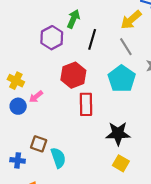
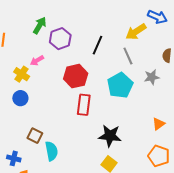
green arrow: (73, 19) -> (40, 25), moved
pink arrow: (36, 97) -> (37, 61), moved
blue cross: (18, 160) -> (14, 158), moved

